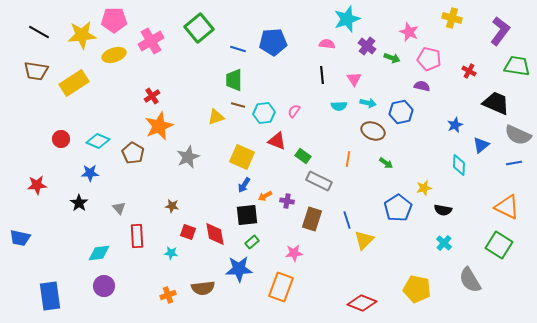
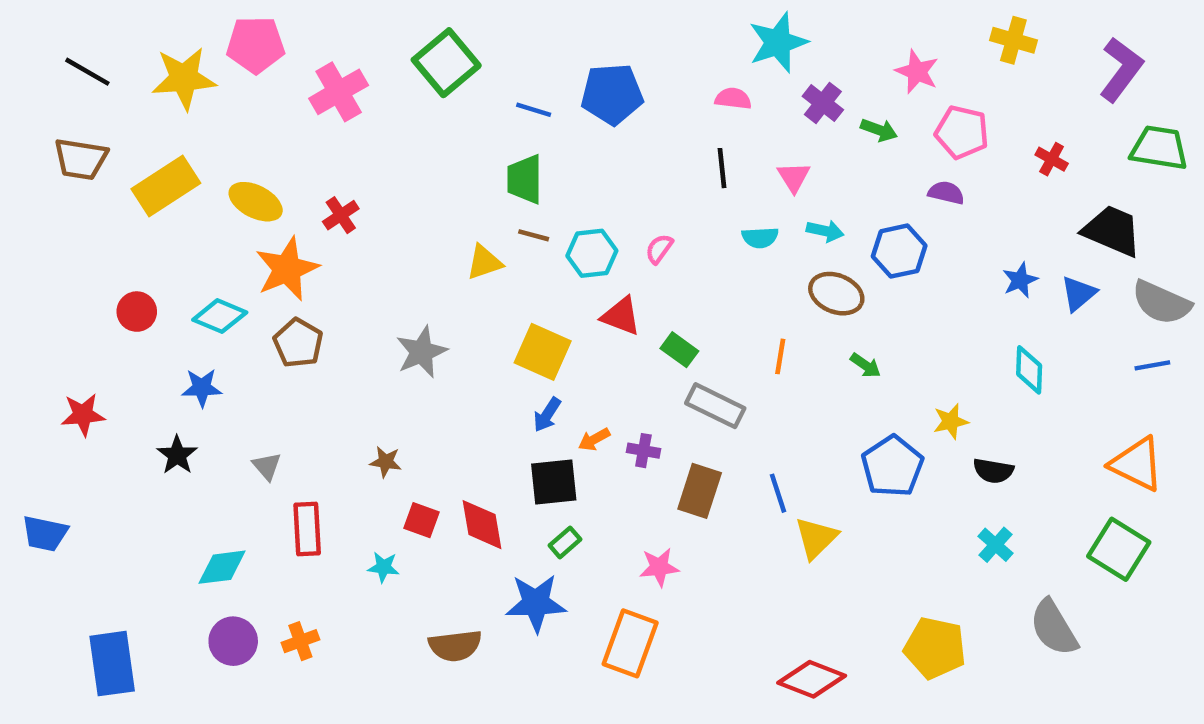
yellow ellipse: (114, 55) -> (256, 202), moved, turned 45
orange star: (159, 126) -> (287, 269), moved
blue triangle: (481, 145) -> (1078, 294), moved
orange cross: (168, 295) -> (300, 641), moved

